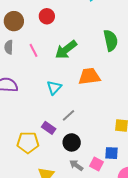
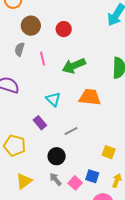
cyan triangle: (54, 88) -> (53, 99), turned -42
gray line: (68, 115) -> (71, 131), moved
purple rectangle: (49, 128) -> (40, 123), moved

